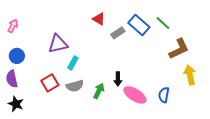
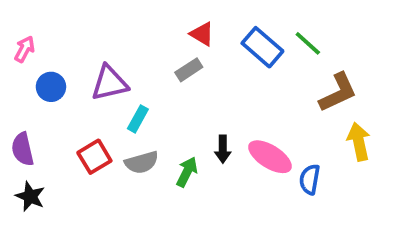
red triangle: (99, 19) -> (202, 34), moved
gray rectangle: (118, 33) -> (189, 70), moved
blue circle: (17, 56) -> (51, 87), moved
pink ellipse: (135, 95) -> (270, 157), moved

